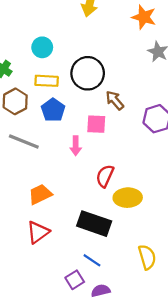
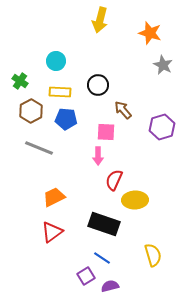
black circle: (88, 73) -> (98, 85), size x0.7
blue pentagon: (53, 110) -> (66, 119), turned -30
pink arrow: (76, 146) -> (98, 156), moved

